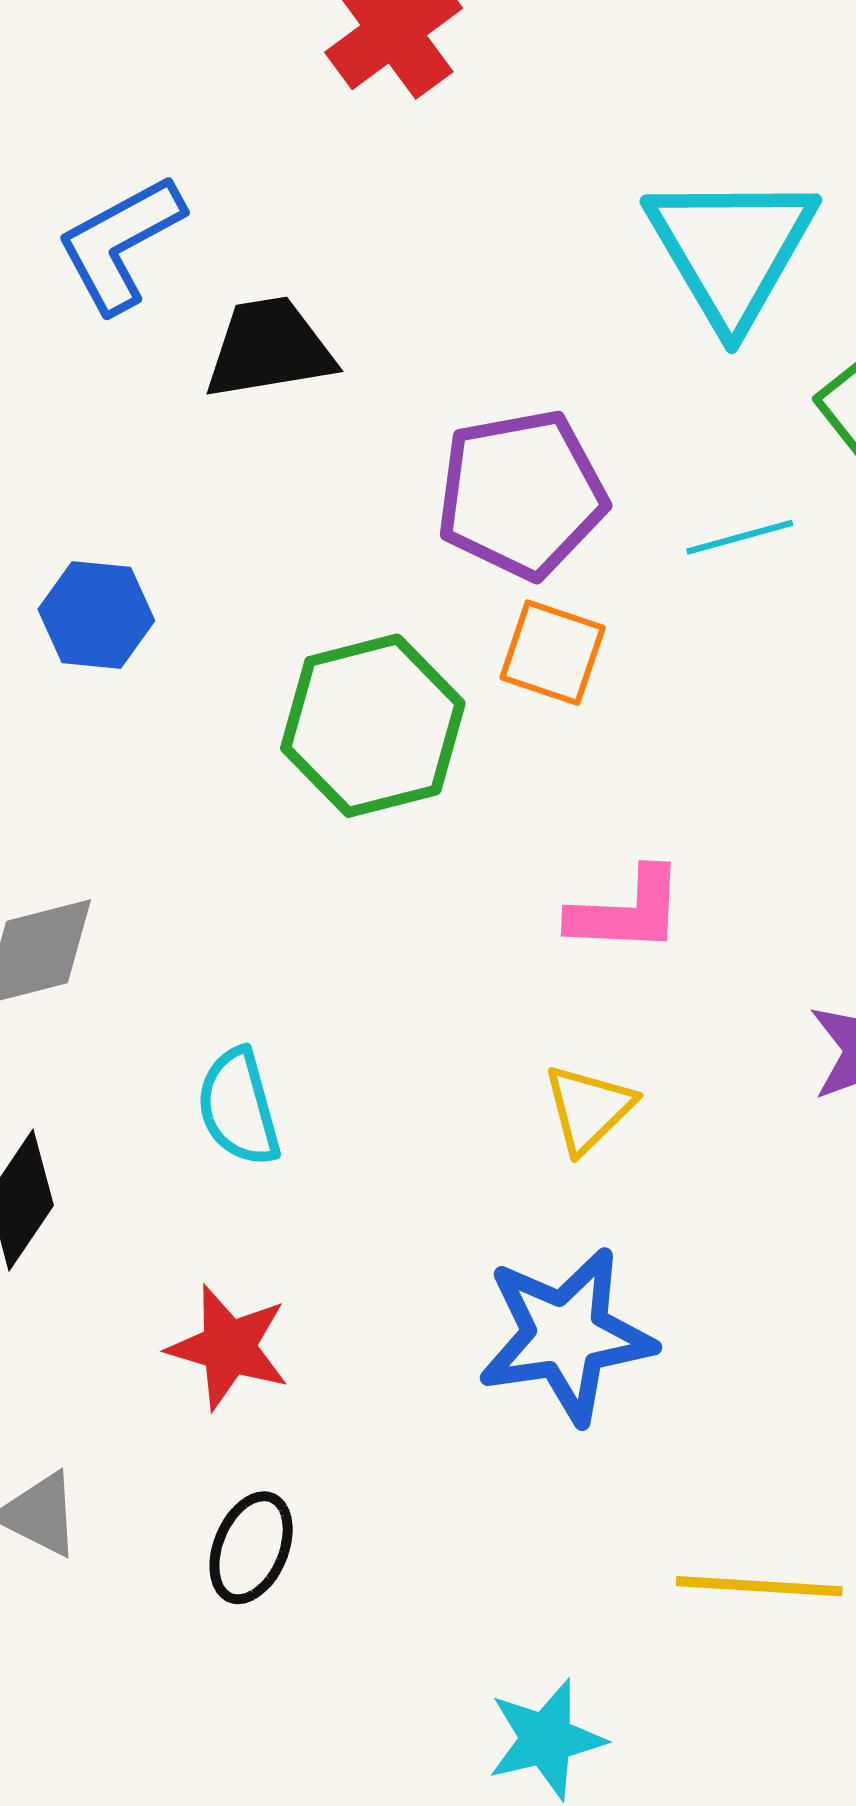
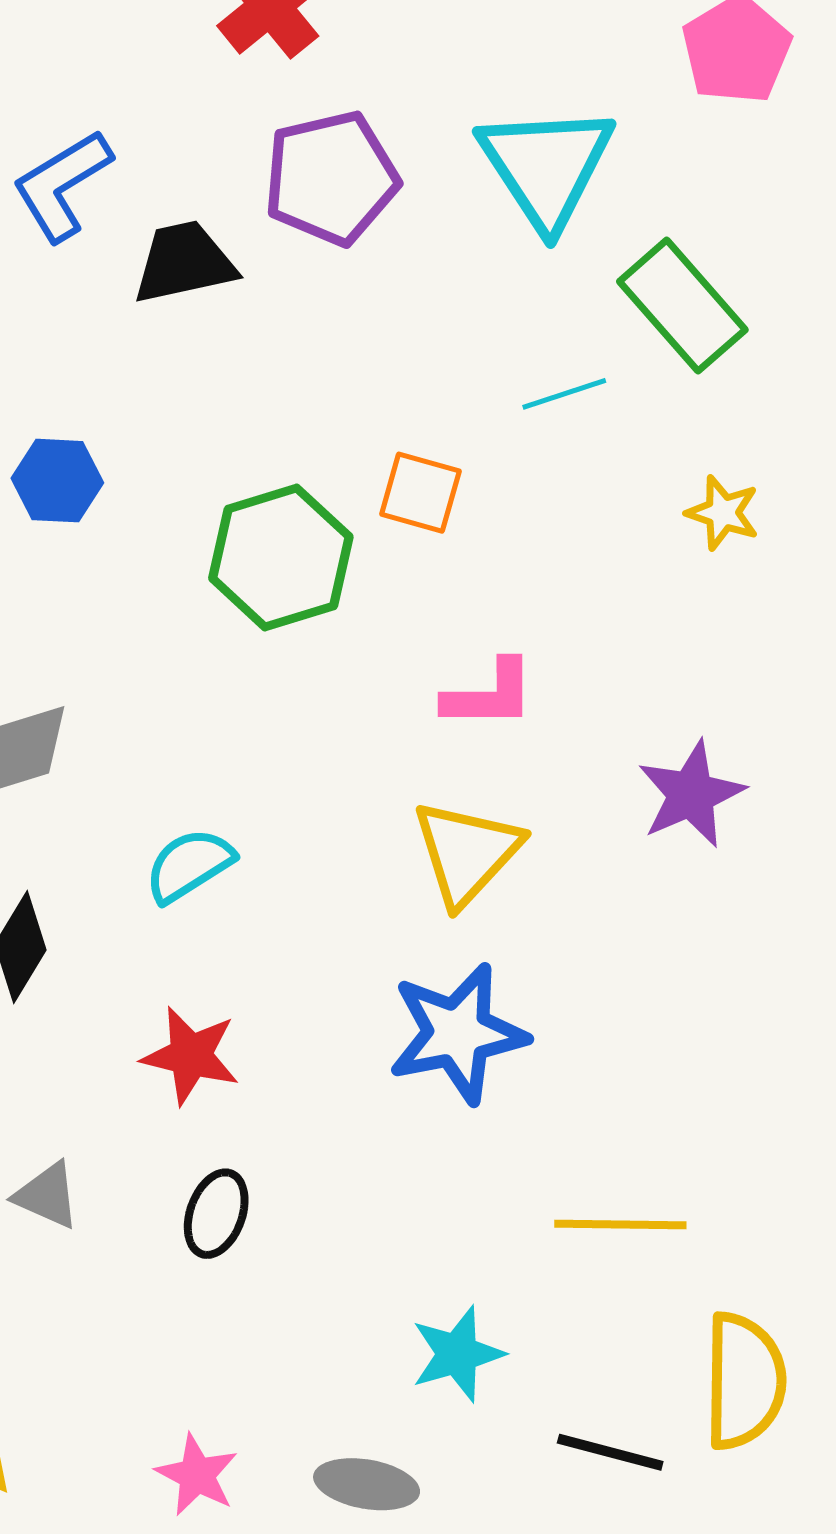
purple pentagon: (521, 494) -> (331, 178), moved
cyan semicircle: (239, 1107) -> (189, 865), turned 76
yellow triangle: (589, 1108) -> (467, 852), size x1.5

